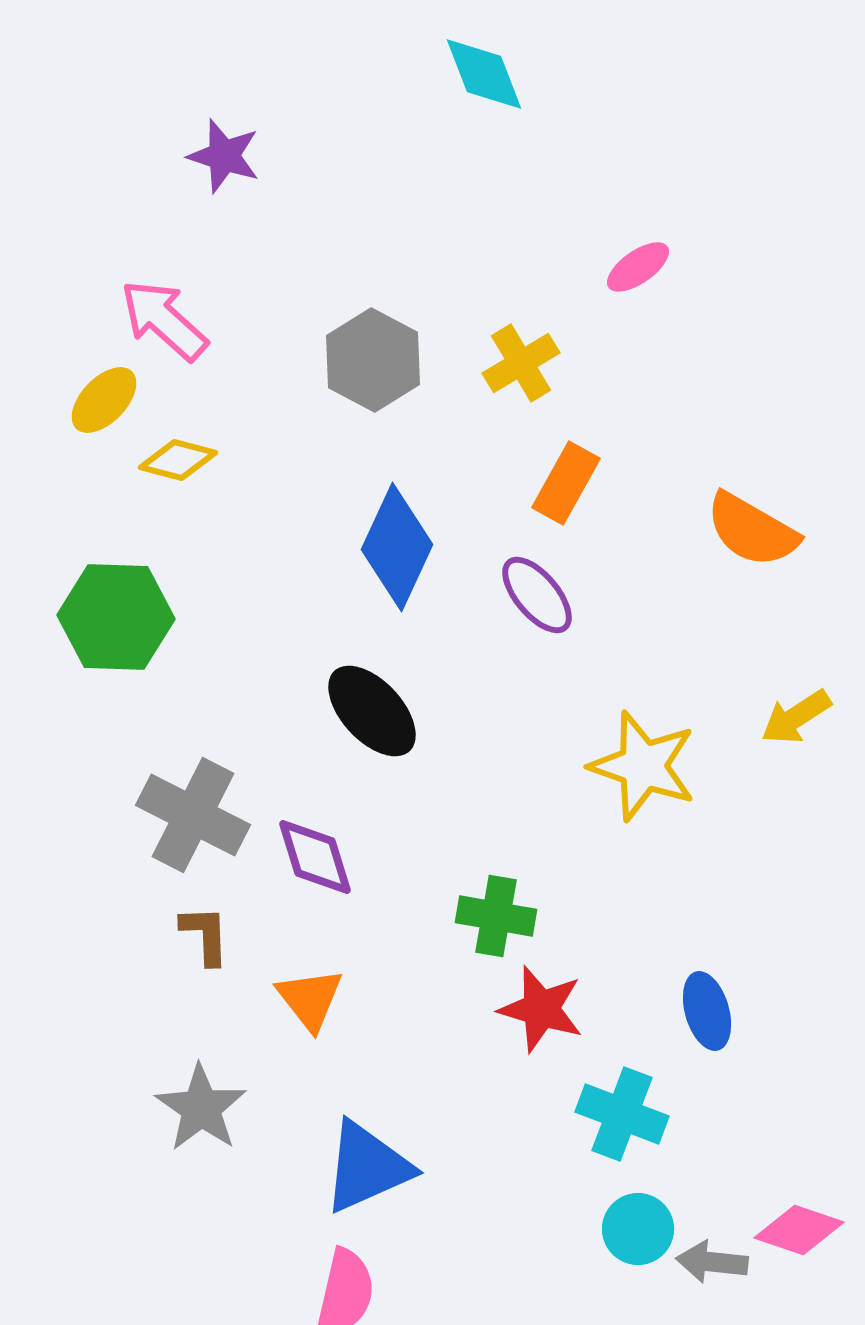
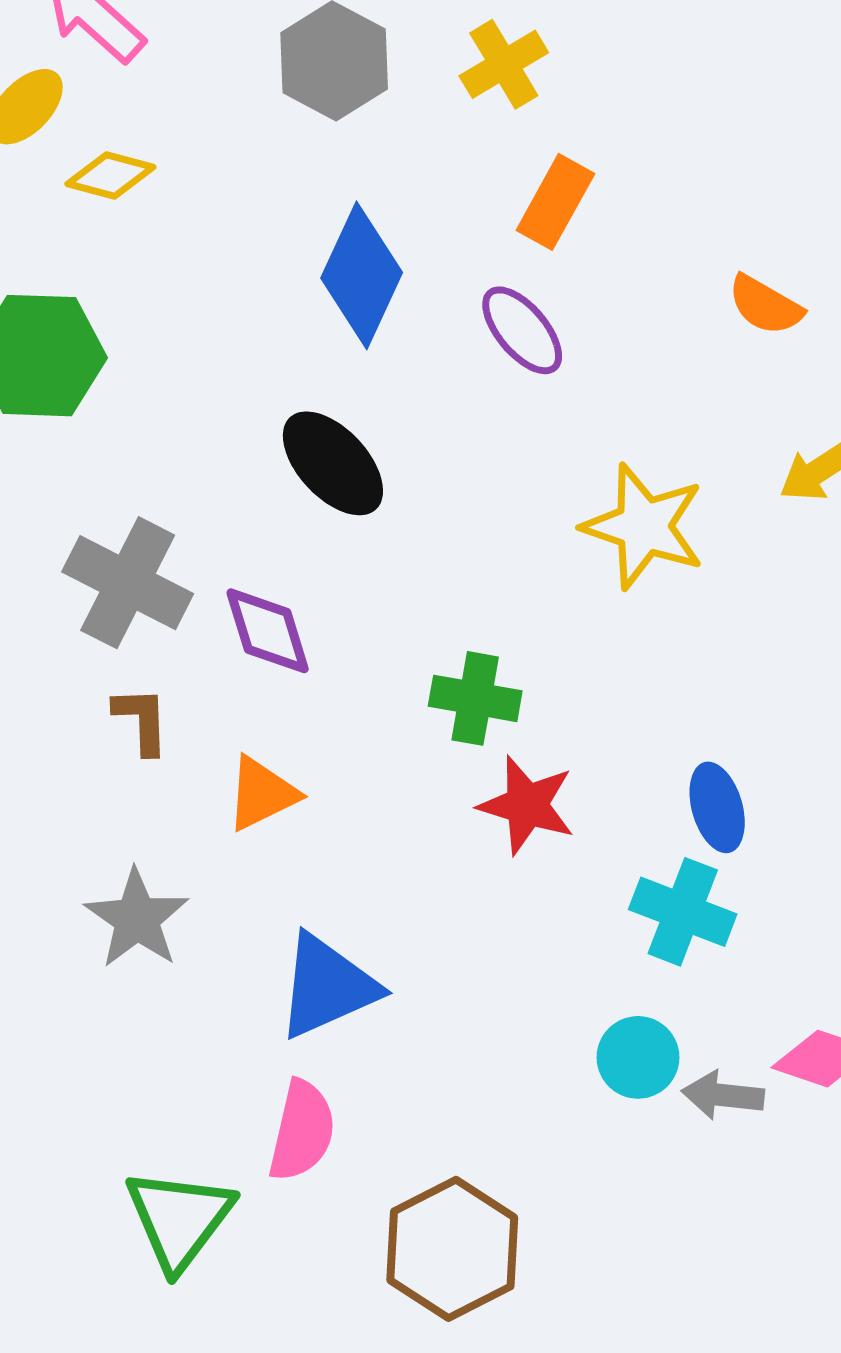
orange semicircle: (752, 530) -> (765, 305), moved, size x0.7
orange triangle: (310, 999) -> (262, 794), turned 42
cyan cross: (622, 1114) -> (683, 912), moved

